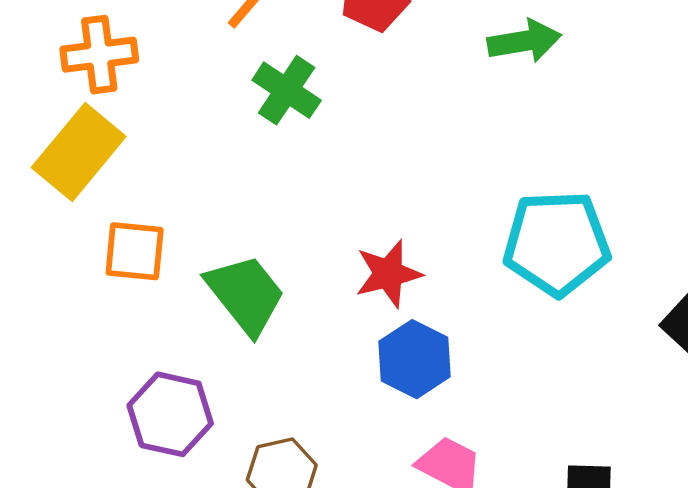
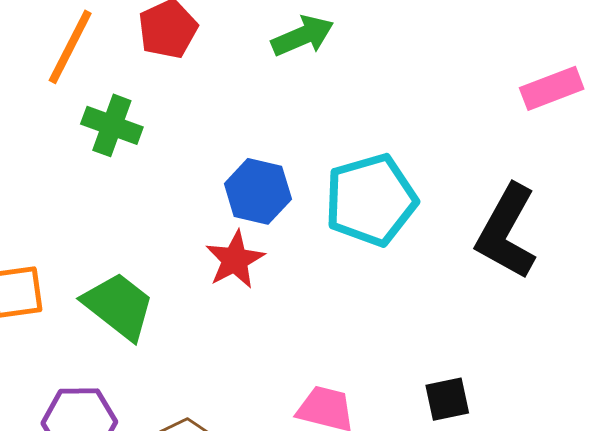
blue hexagon: (414, 359) -> (258, 191), moved

